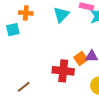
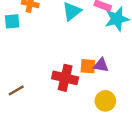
orange square: (81, 59) -> (88, 66), turned 32

